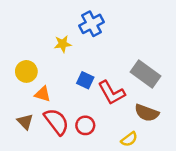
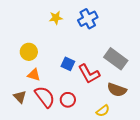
blue cross: (92, 24) -> (88, 19), moved
yellow star: (63, 44) -> (56, 18), moved
yellow circle: (26, 71) -> (29, 52), moved

